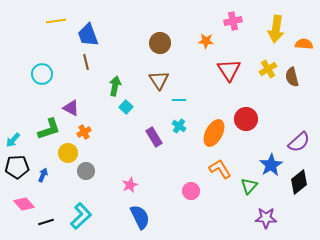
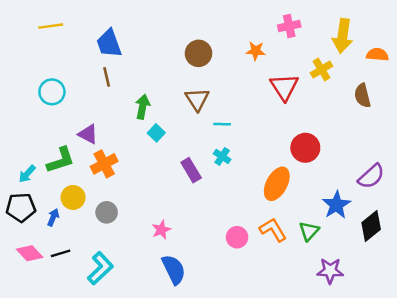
yellow line: (56, 21) -> (51, 26), moved
yellow cross: (268, 69) -> (321, 69), moved
orange cross: (84, 132) -> (104, 164), size x1.5
orange ellipse: (214, 133) -> (277, 184), moved
cyan arrow: (13, 140) -> (27, 174), moved
yellow circle: (68, 153) -> (73, 197), moved
orange L-shape: (220, 169) -> (273, 230), moved
black line: (46, 222) -> (61, 253), moved

